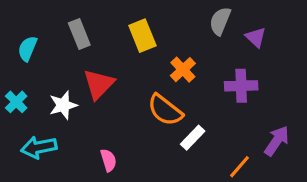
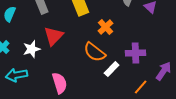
purple cross: (241, 86) -> (136, 53), moved
pink semicircle: (108, 160) -> (60, 83), size x1.5

